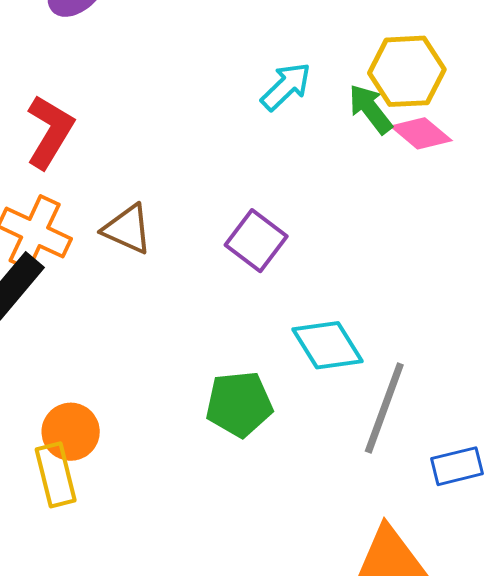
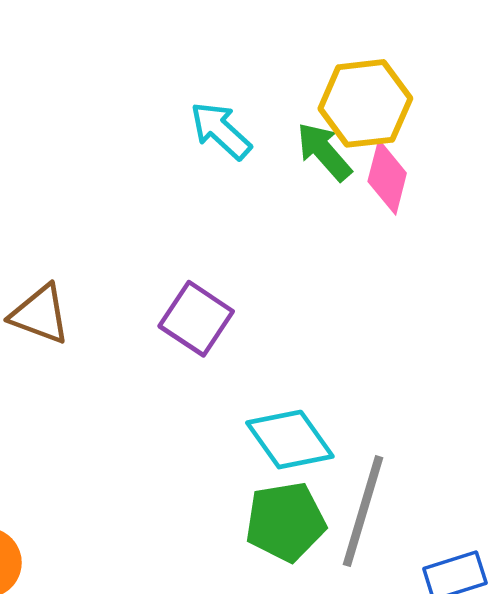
cyan arrow: (286, 86) -> (221, 131), turned -90
pink diamond: (421, 133) -> (387, 177), turned 68
green pentagon: (239, 404) -> (285, 522), moved

